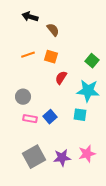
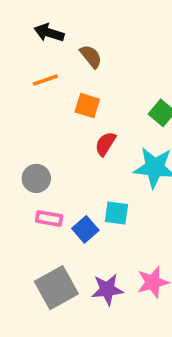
orange line: (28, 55) -> (45, 80), moved
cyan square: (80, 115) -> (116, 213), moved
blue square: (50, 117) -> (85, 229), moved

